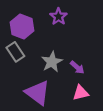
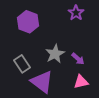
purple star: (58, 17) -> (76, 13), moved
gray rectangle: (15, 52) -> (22, 64), moved

